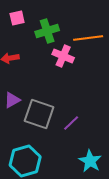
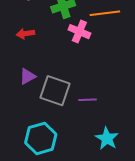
purple line: (71, 123) -> (88, 100), turned 42

